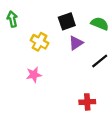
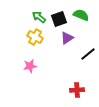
green arrow: (12, 19) -> (39, 17), moved, turned -40
green semicircle: (100, 24) -> (81, 15), moved

